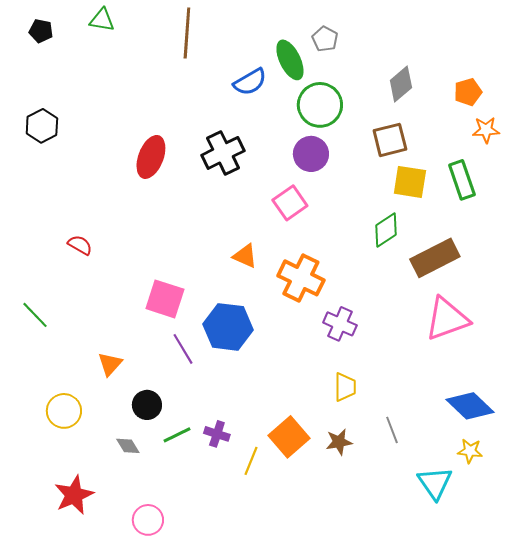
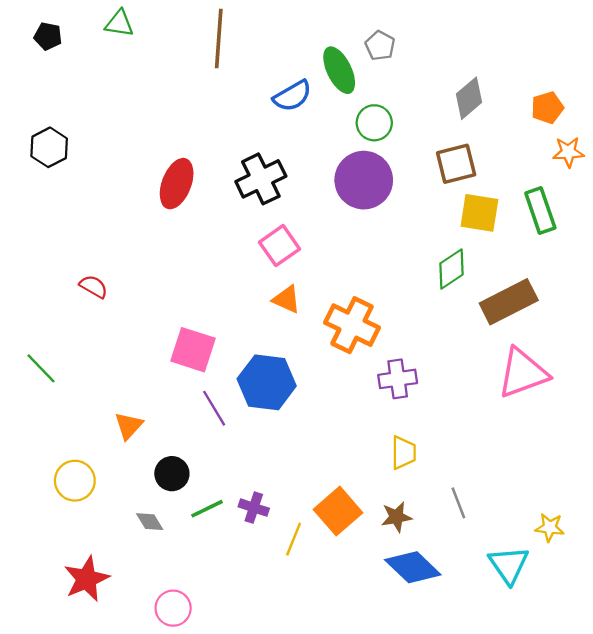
green circle: (320, 105) -> (374, 123), size x0.7
purple circle: (311, 154) -> (364, 180), size x1.4
pink square: (290, 203) -> (280, 246), moved
purple cross: (340, 324) -> (398, 379), turned -32
blue diamond: (470, 406) -> (413, 567), moved

